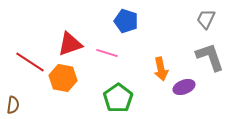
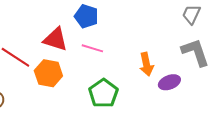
blue pentagon: (126, 21) -> (86, 16), moved
red triangle: (70, 44) -> (55, 39), turned 36

